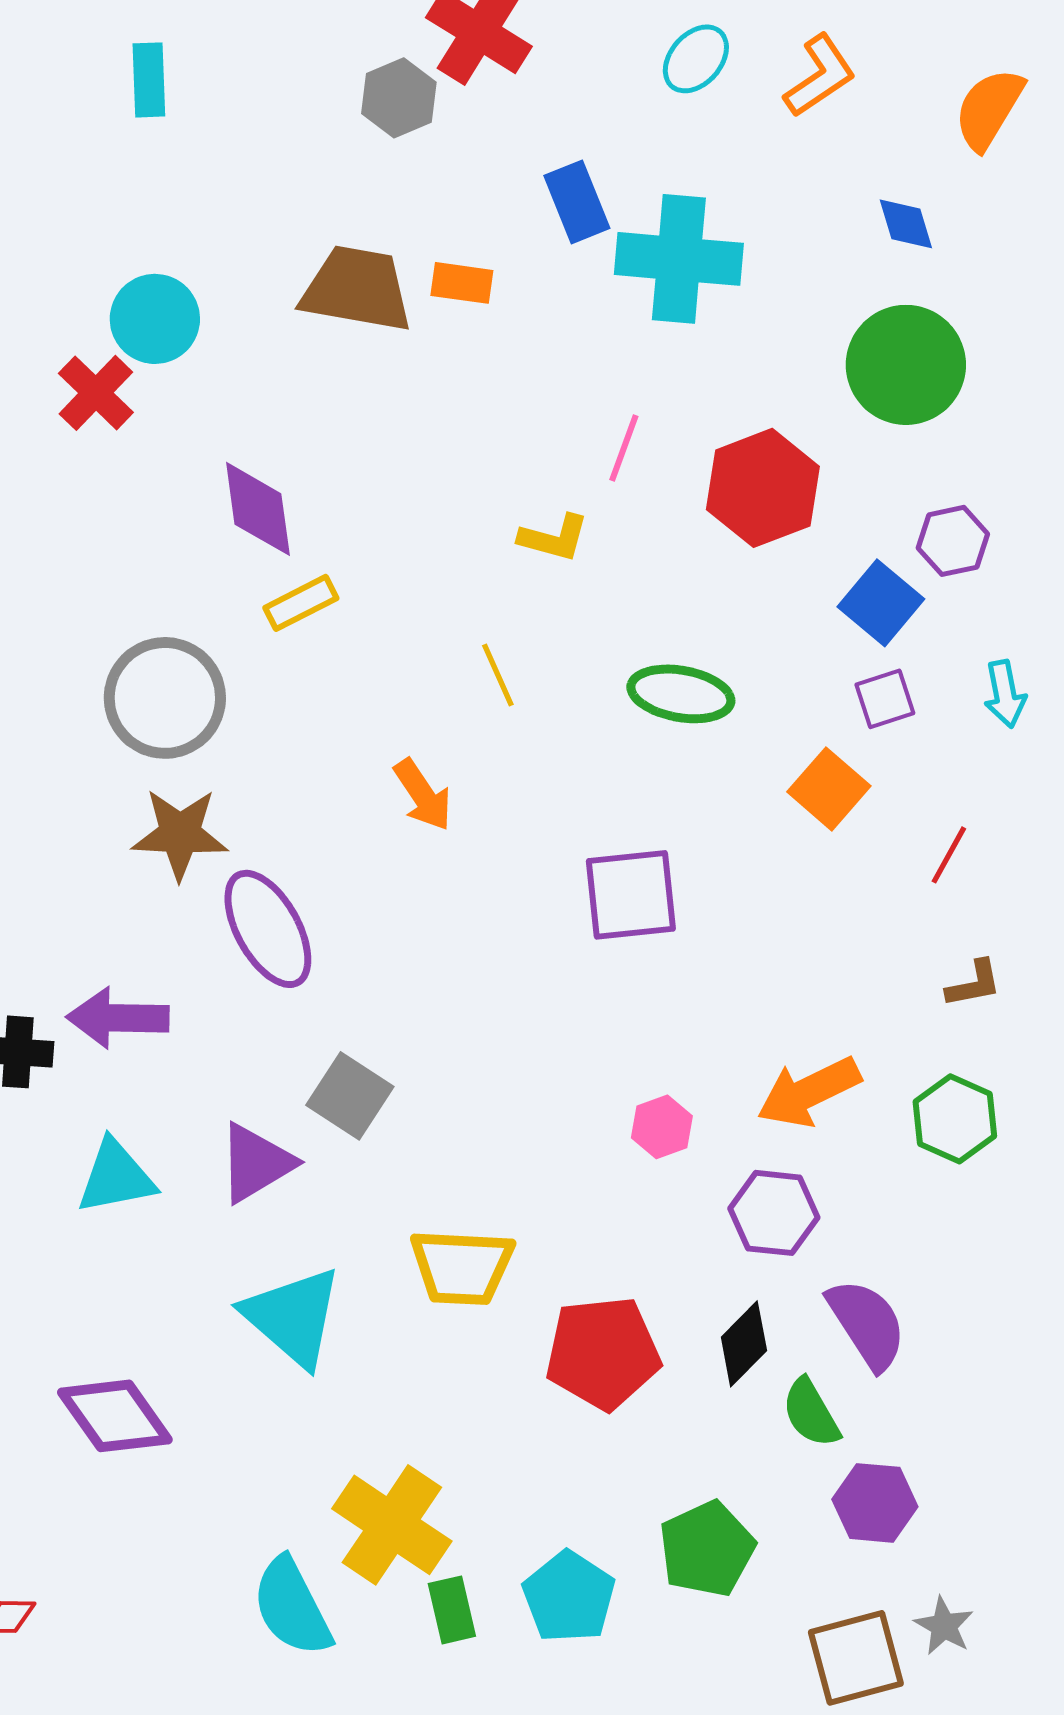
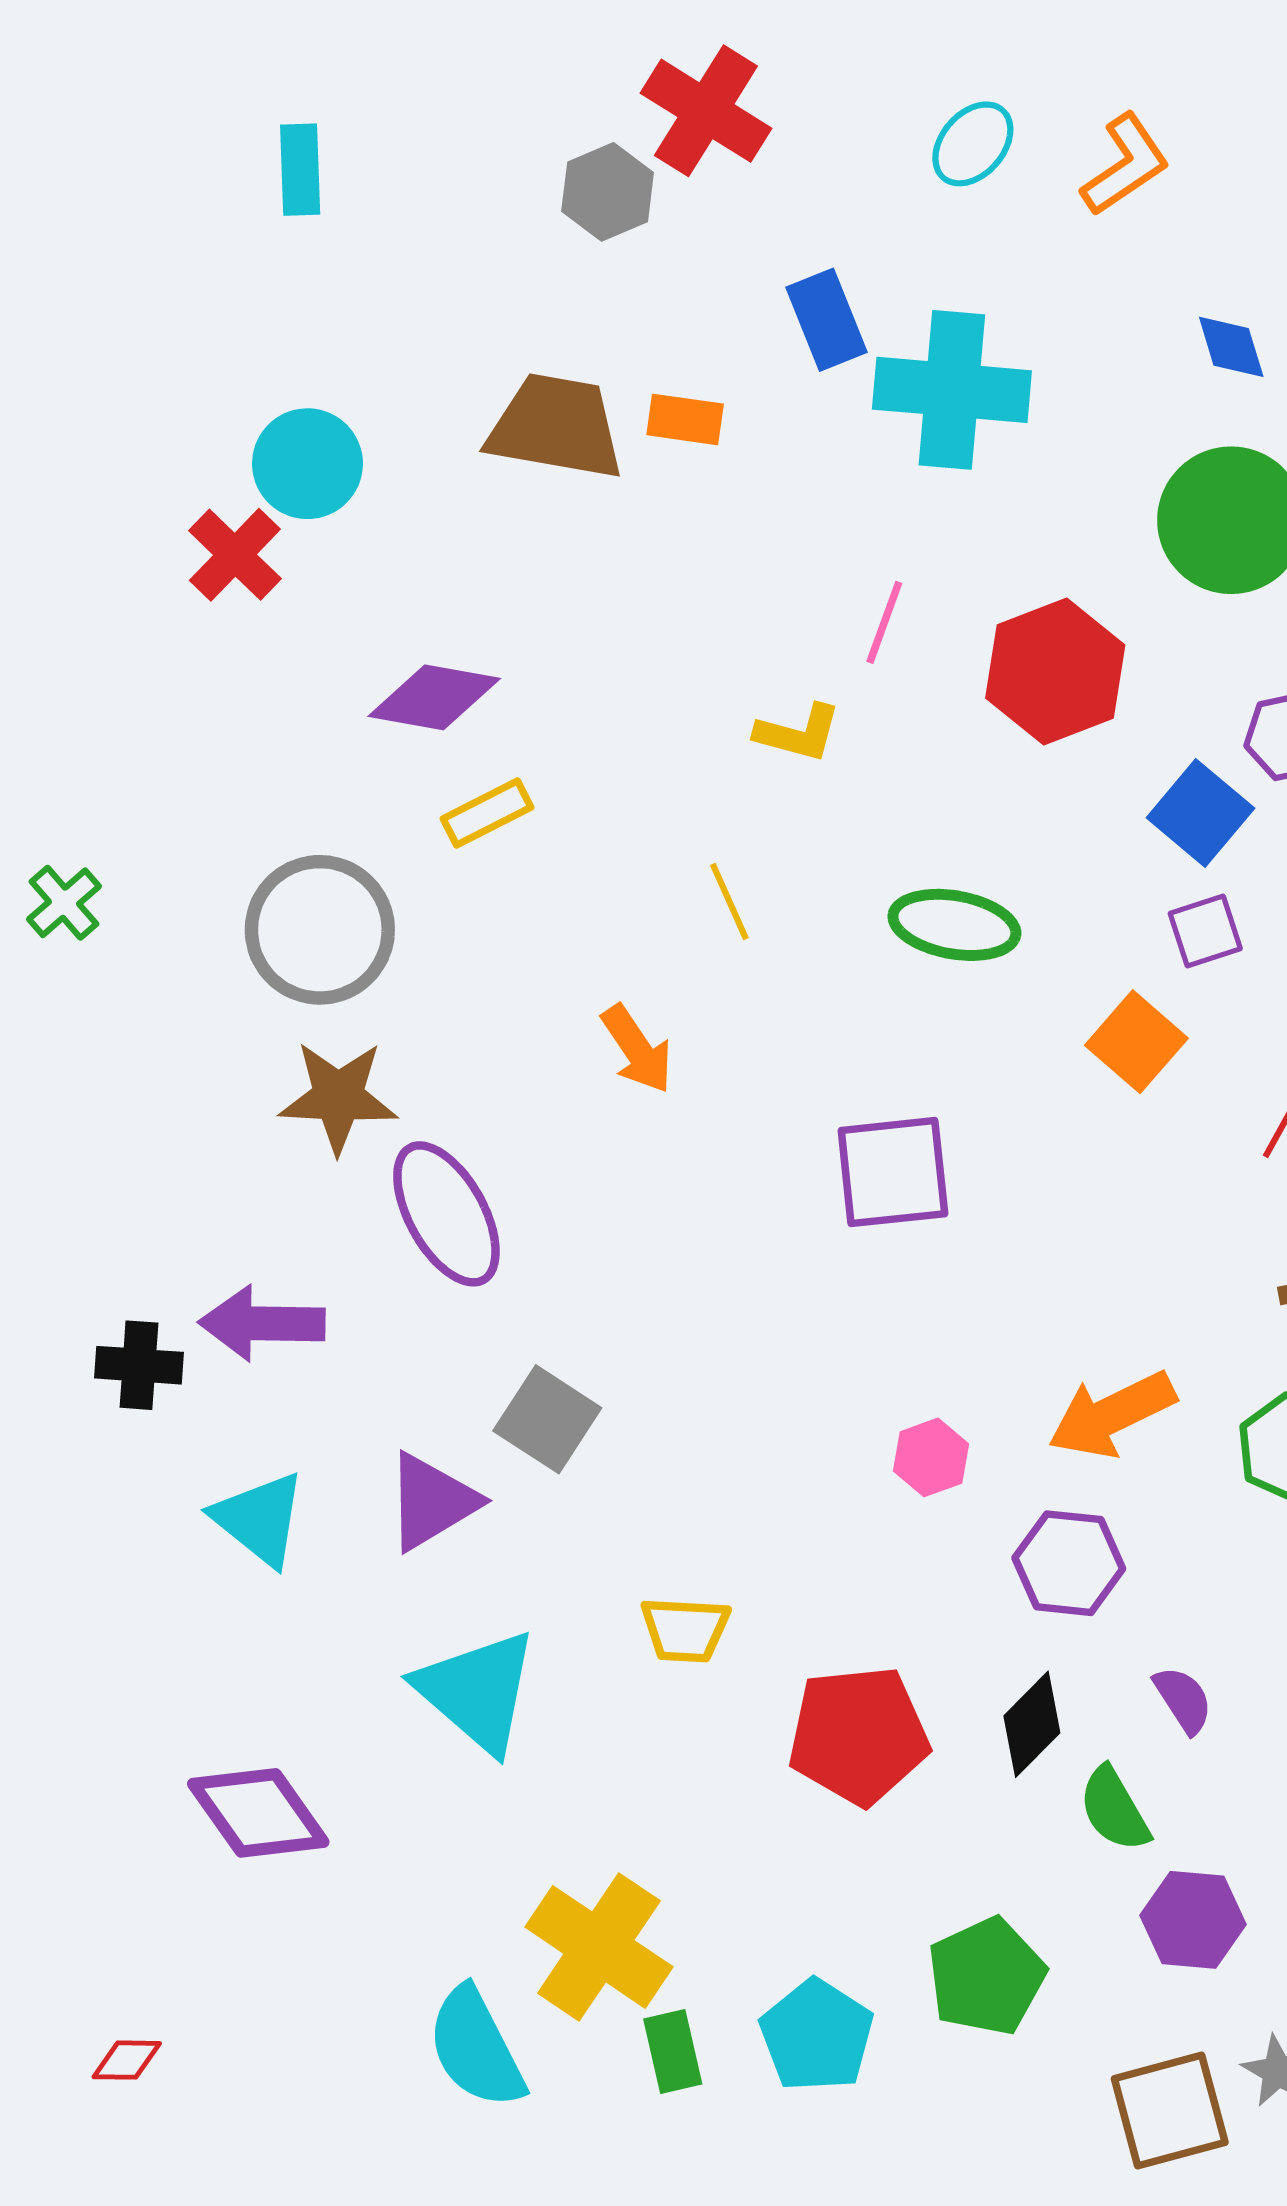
purple diamond: (258, 509) -> (434, 697), turned -72
cyan triangle: (116, 1177) -> (260, 1519), turned 50
yellow trapezoid: (462, 1267) -> (685, 1630), size x0.7
purple semicircle: (867, 1324) -> (1183, 1700), size x0.6

